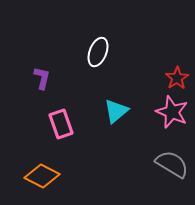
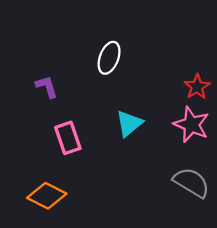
purple L-shape: (42, 78) -> (47, 87), turned -30

